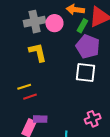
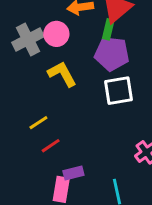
green rectangle: (82, 26) -> (108, 29), moved
yellow L-shape: (38, 52) -> (62, 74), moved
yellow line: (24, 87) -> (38, 123), moved

